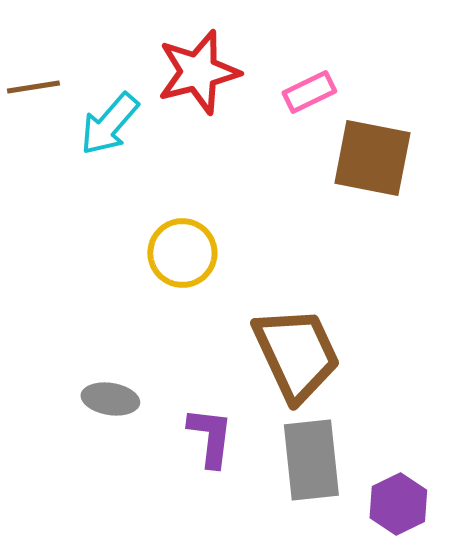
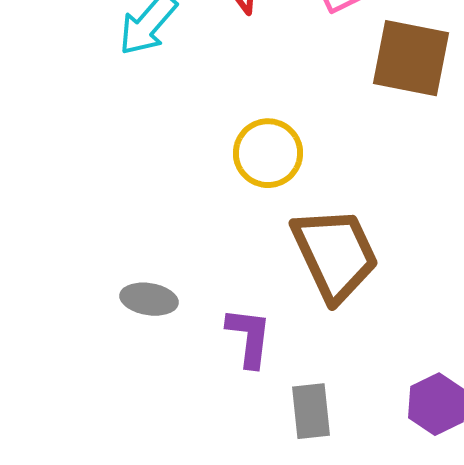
yellow circle: (182, 253) -> (268, 153), moved
gray rectangle: (311, 460) -> (311, 411), moved, size x0.7

